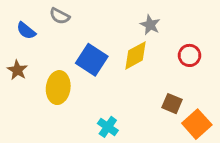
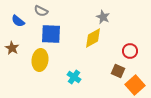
red circle: (190, 55) -> (130, 51), moved
blue square: (92, 60) -> (51, 34), moved, turned -30
cyan cross: (108, 127) -> (74, 77), moved

